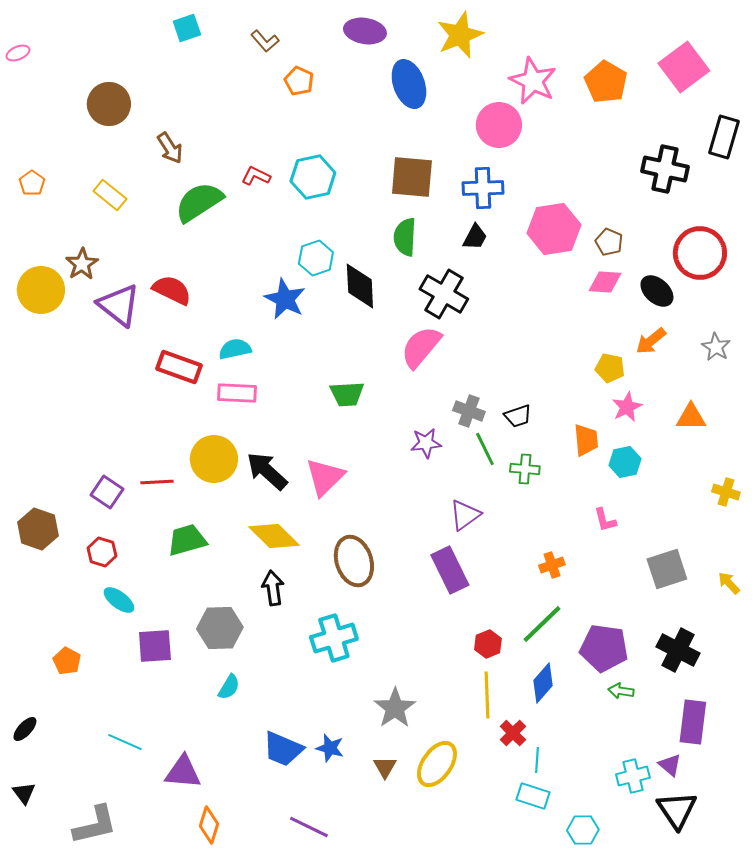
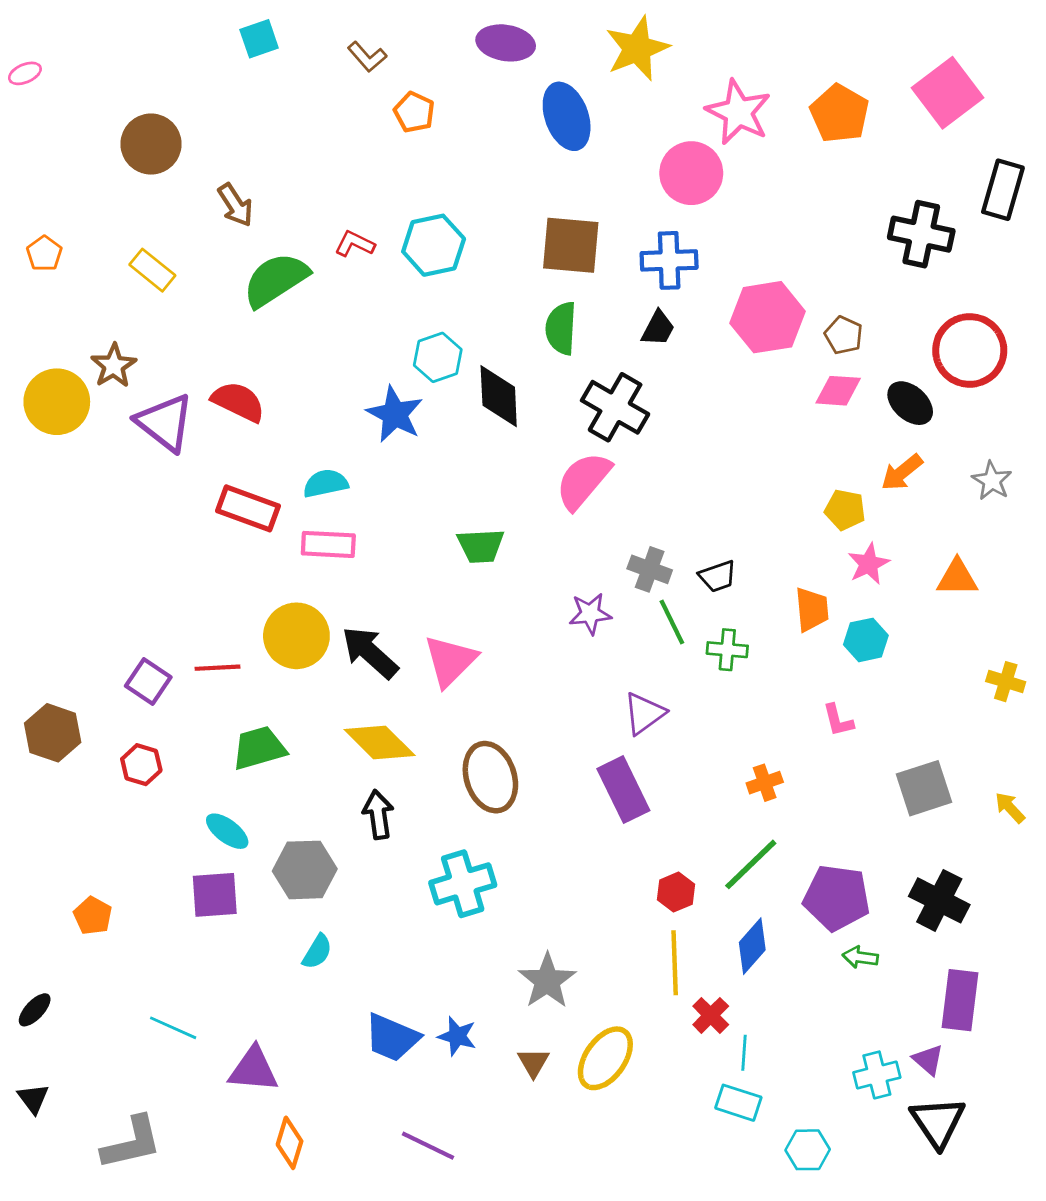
cyan ellipse: (119, 600) -> (227, 831), moved

